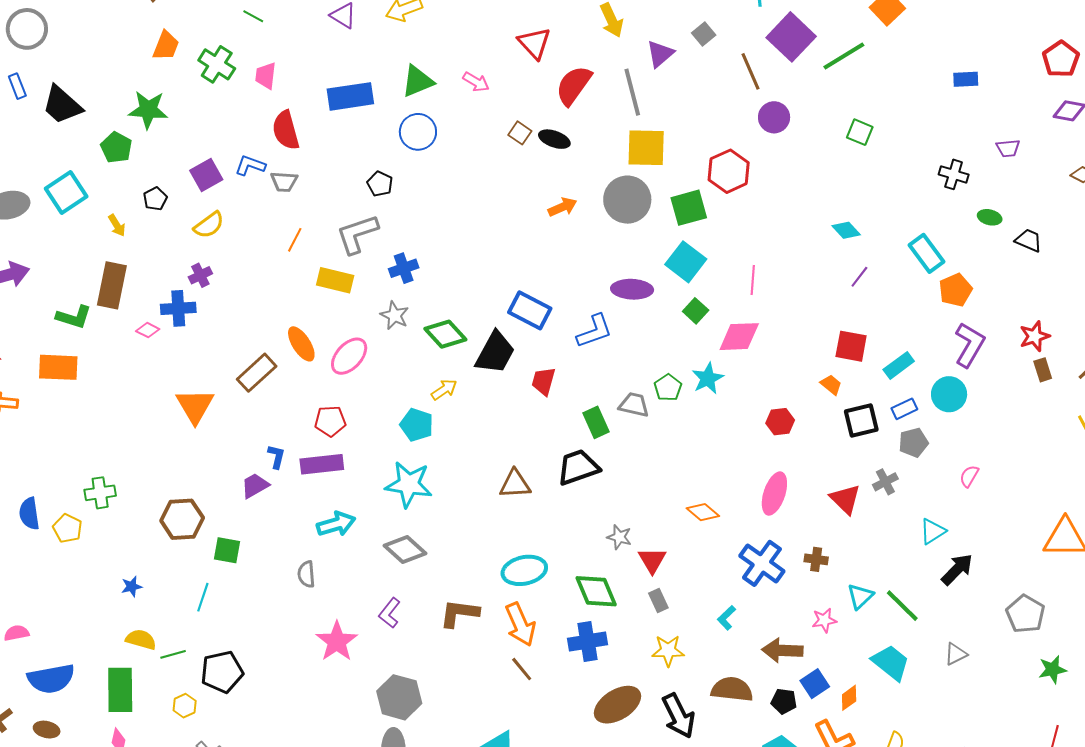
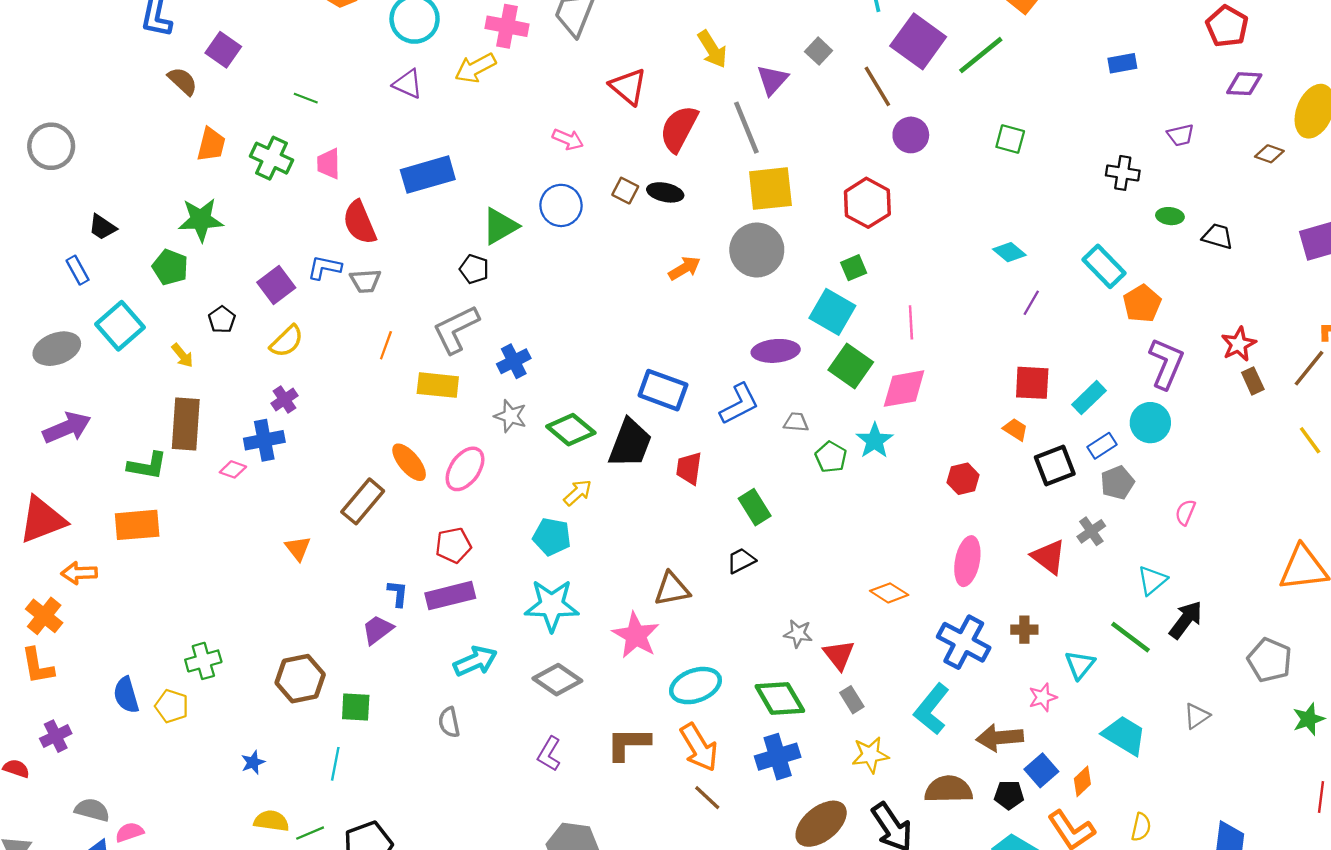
green triangle: (417, 81) -> (500, 226), moved
blue rectangle: (17, 86) -> (78, 270), moved
black trapezoid: (62, 105) -> (102, 227), size x0.6
blue circle: (418, 132) -> (561, 205), moved
green square: (689, 208) -> (854, 268), moved, size x0.6
green square: (696, 311) -> (851, 366), size x1.5
gray trapezoid: (634, 405) -> (796, 422), moved, size x0.7
orange triangle: (195, 406) -> (298, 548), size x0.6
black trapezoid: (578, 467) -> (741, 561), size x0.6
green line: (902, 606) -> (1131, 637), moved
cyan L-shape: (727, 618) -> (932, 709), size x1.8
pink star: (337, 641) -> (636, 635), moved

